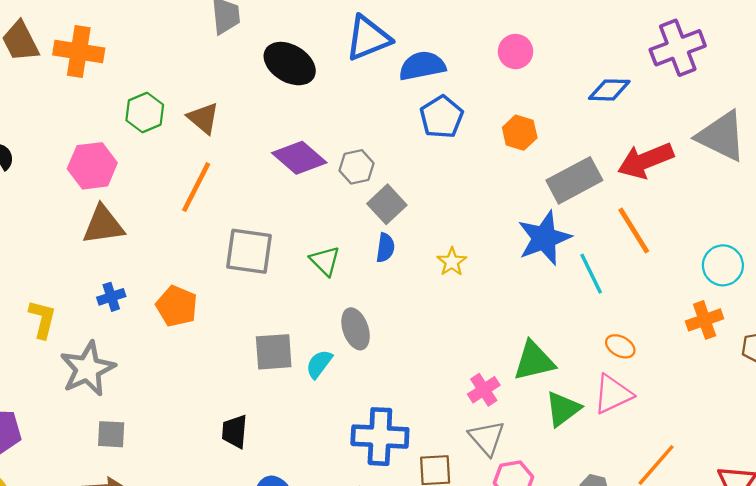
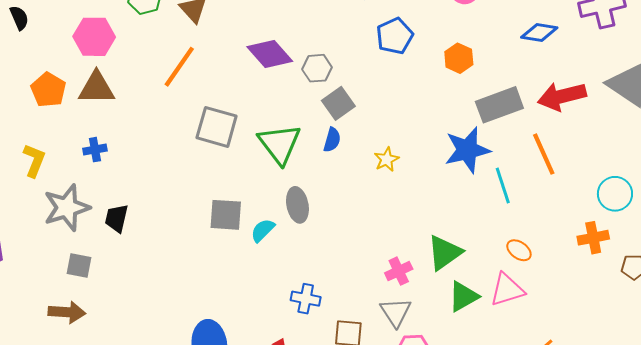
green triangle: (325, 261) -> (280, 144), size x1.6
orange pentagon: (177, 306) -> (48, 90), moved
green triangle: (534, 361) -> (444, 253), turned -30
black trapezoid: (235, 431) -> (117, 218), moved
blue cross: (380, 437) -> (306, 299), size x0.6

